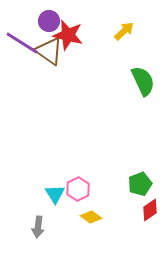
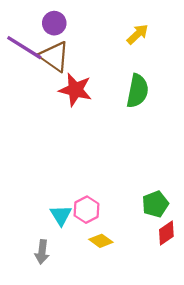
red star: (68, 35) -> (75, 90), moved
green semicircle: (143, 81) -> (138, 91), moved, turned 36

